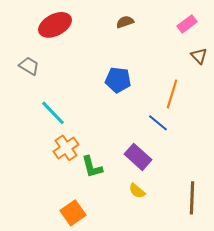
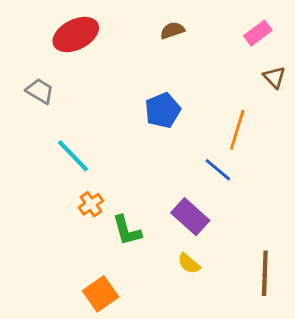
blue pentagon: (118, 80) -> (163, 110), turned -30
orange cross: (66, 148) -> (91, 204), size x0.7

